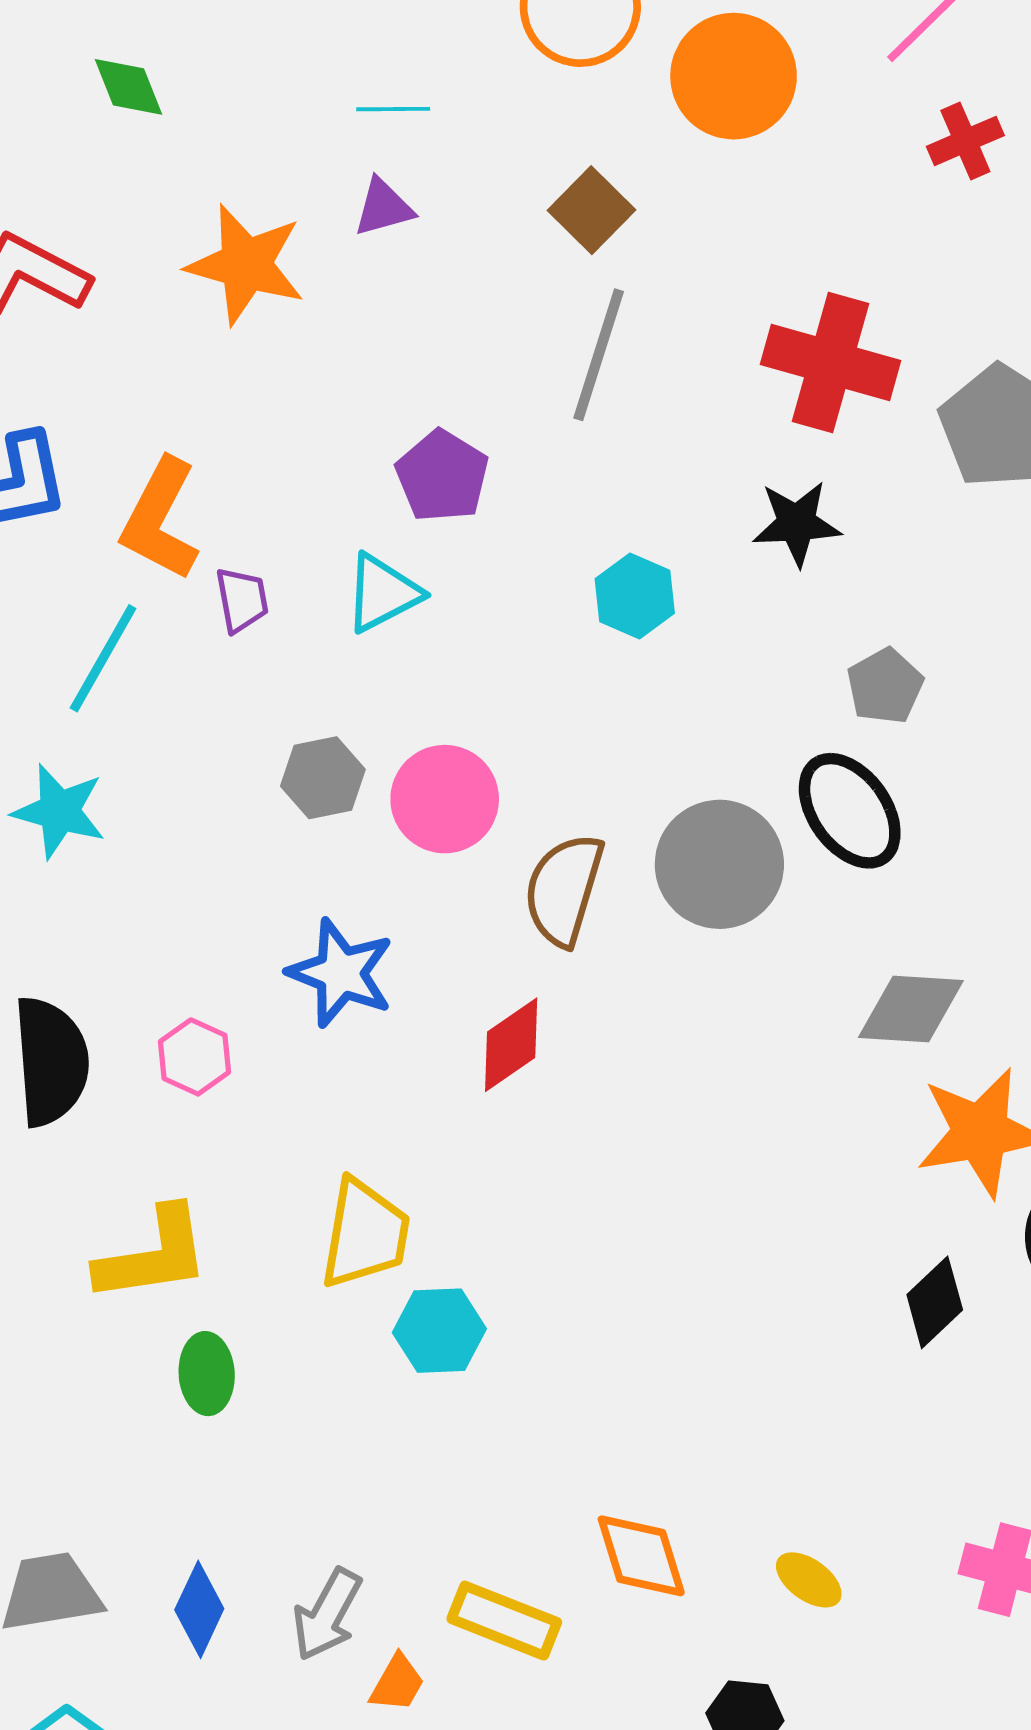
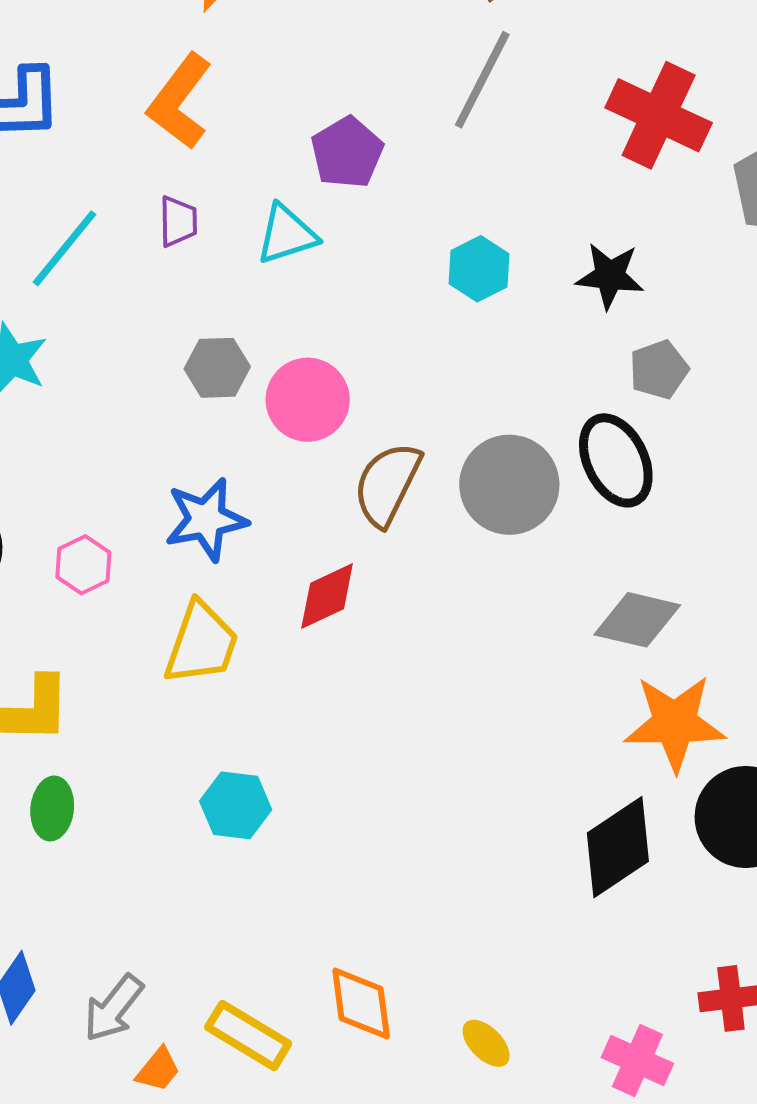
orange L-shape: (160, 519) -> (180, 101), moved
black star: (797, 523) -> (610, 276), moved
blue star: (341, 973) -> (206, 519), turned 30
yellow trapezoid: (365, 1234) -> (201, 643), moved
black diamond: (935, 1302) -> (618, 847), size x1.5

